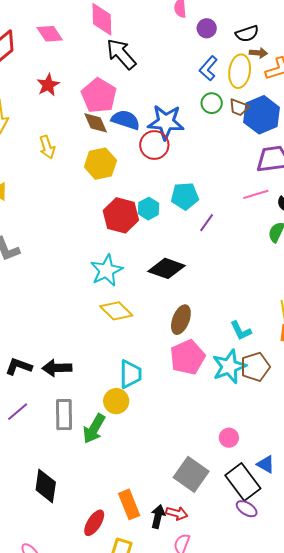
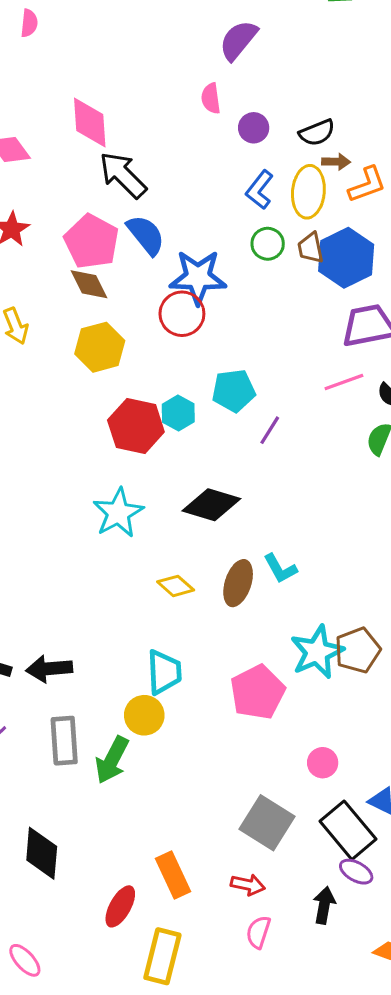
brown trapezoid: (239, 107) -> (310, 248), turned 60
blue semicircle: (126, 120) -> (146, 235), moved, turned 36
yellow diamond: (116, 311) -> (176, 586), moved, size x0.7
cyan L-shape: (241, 331) -> (280, 569), moved
pink pentagon: (187, 357) -> (258, 692), moved
black arrow: (158, 517) -> (324, 905), moved

